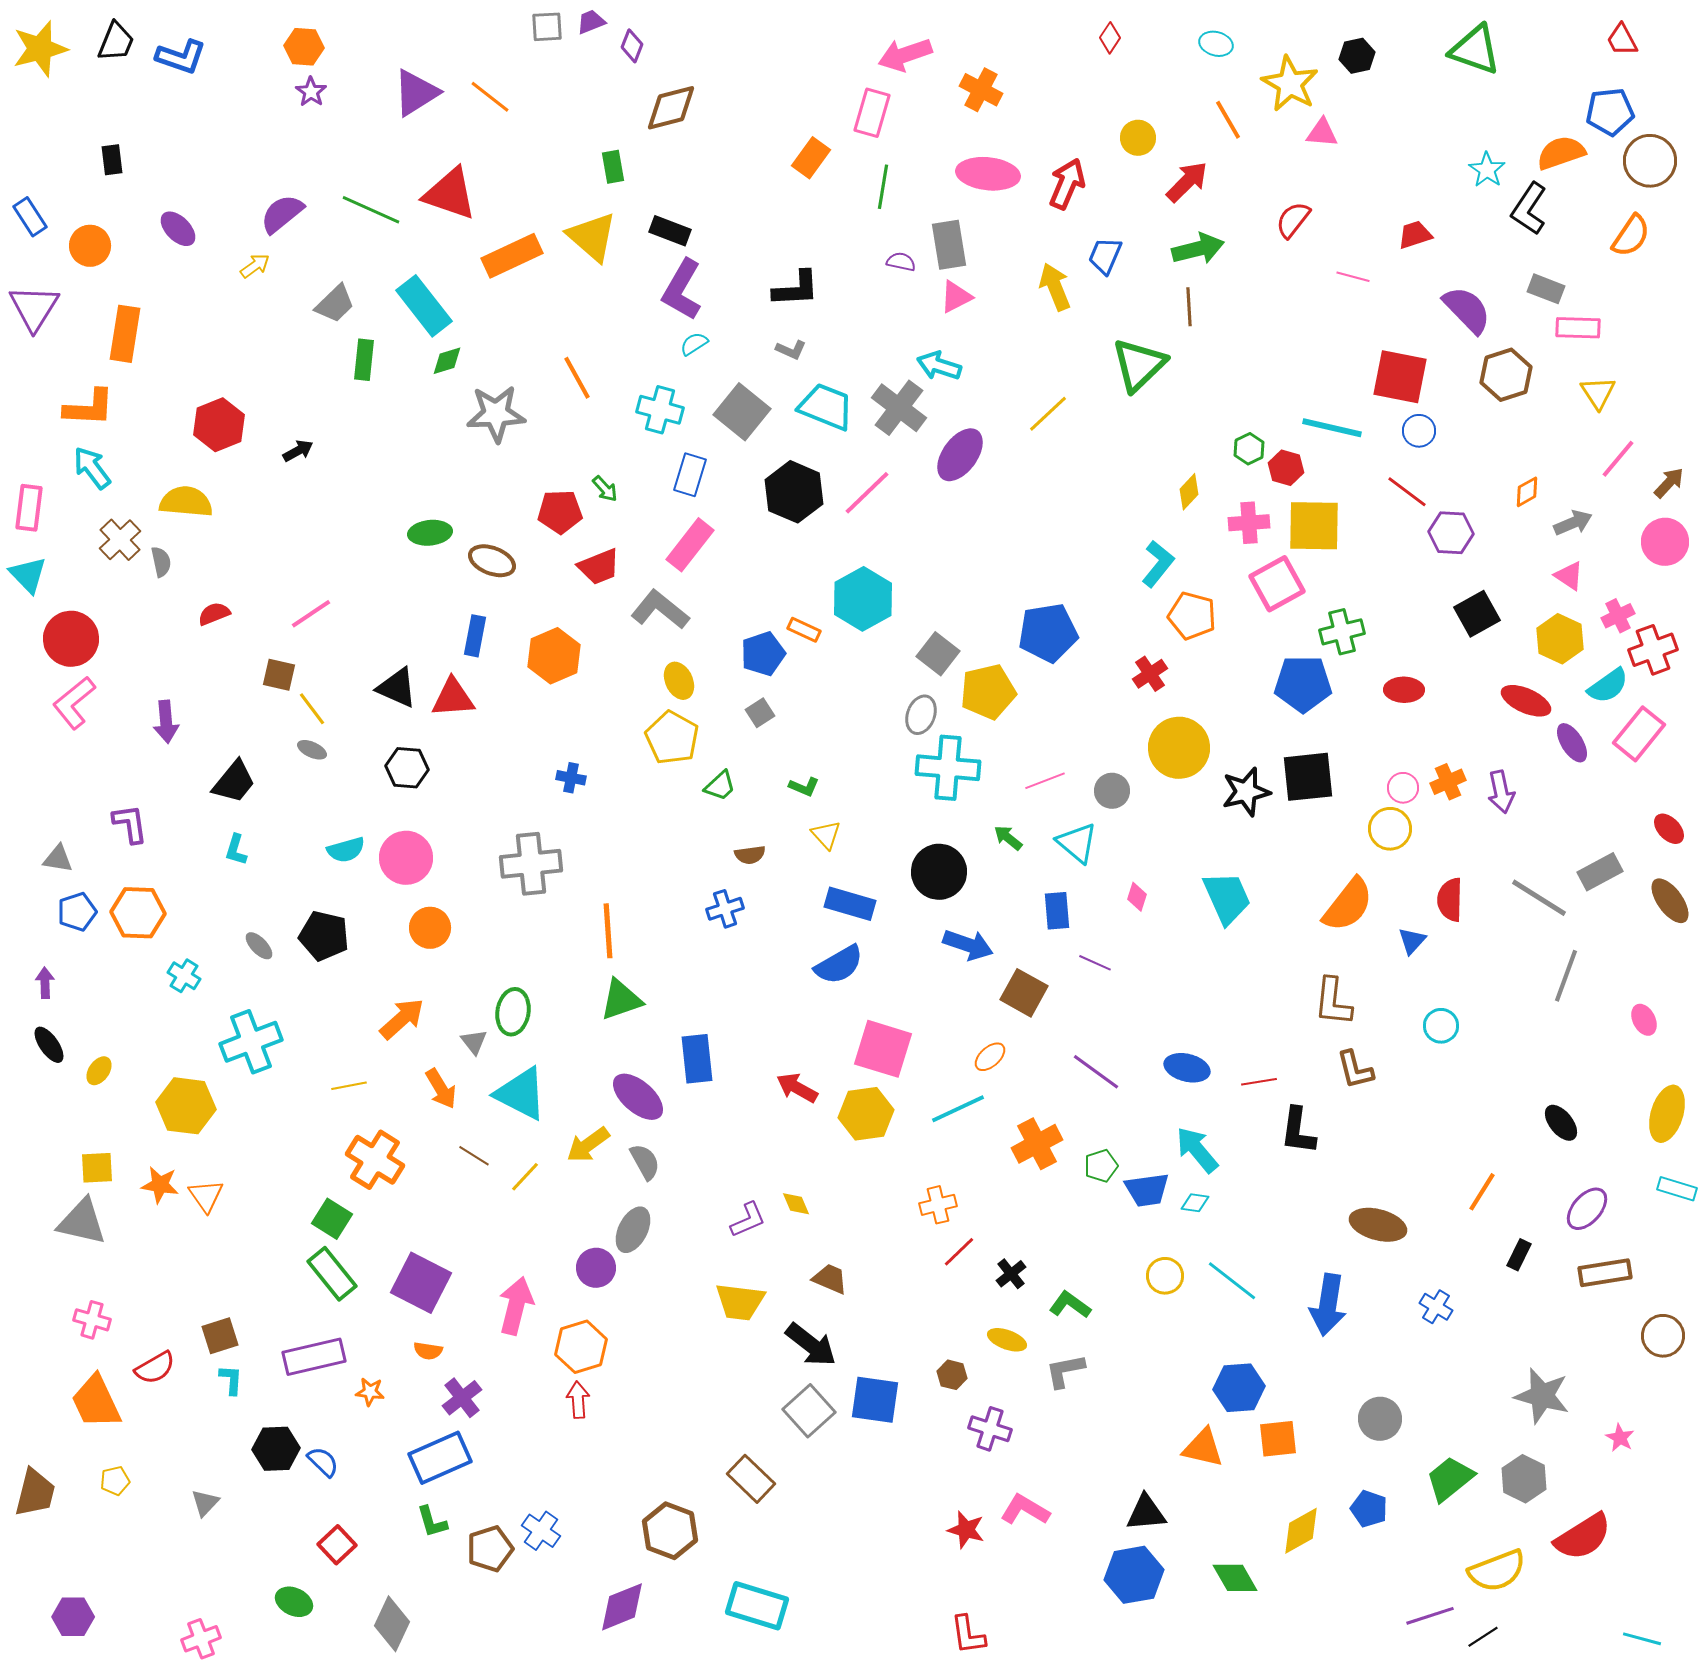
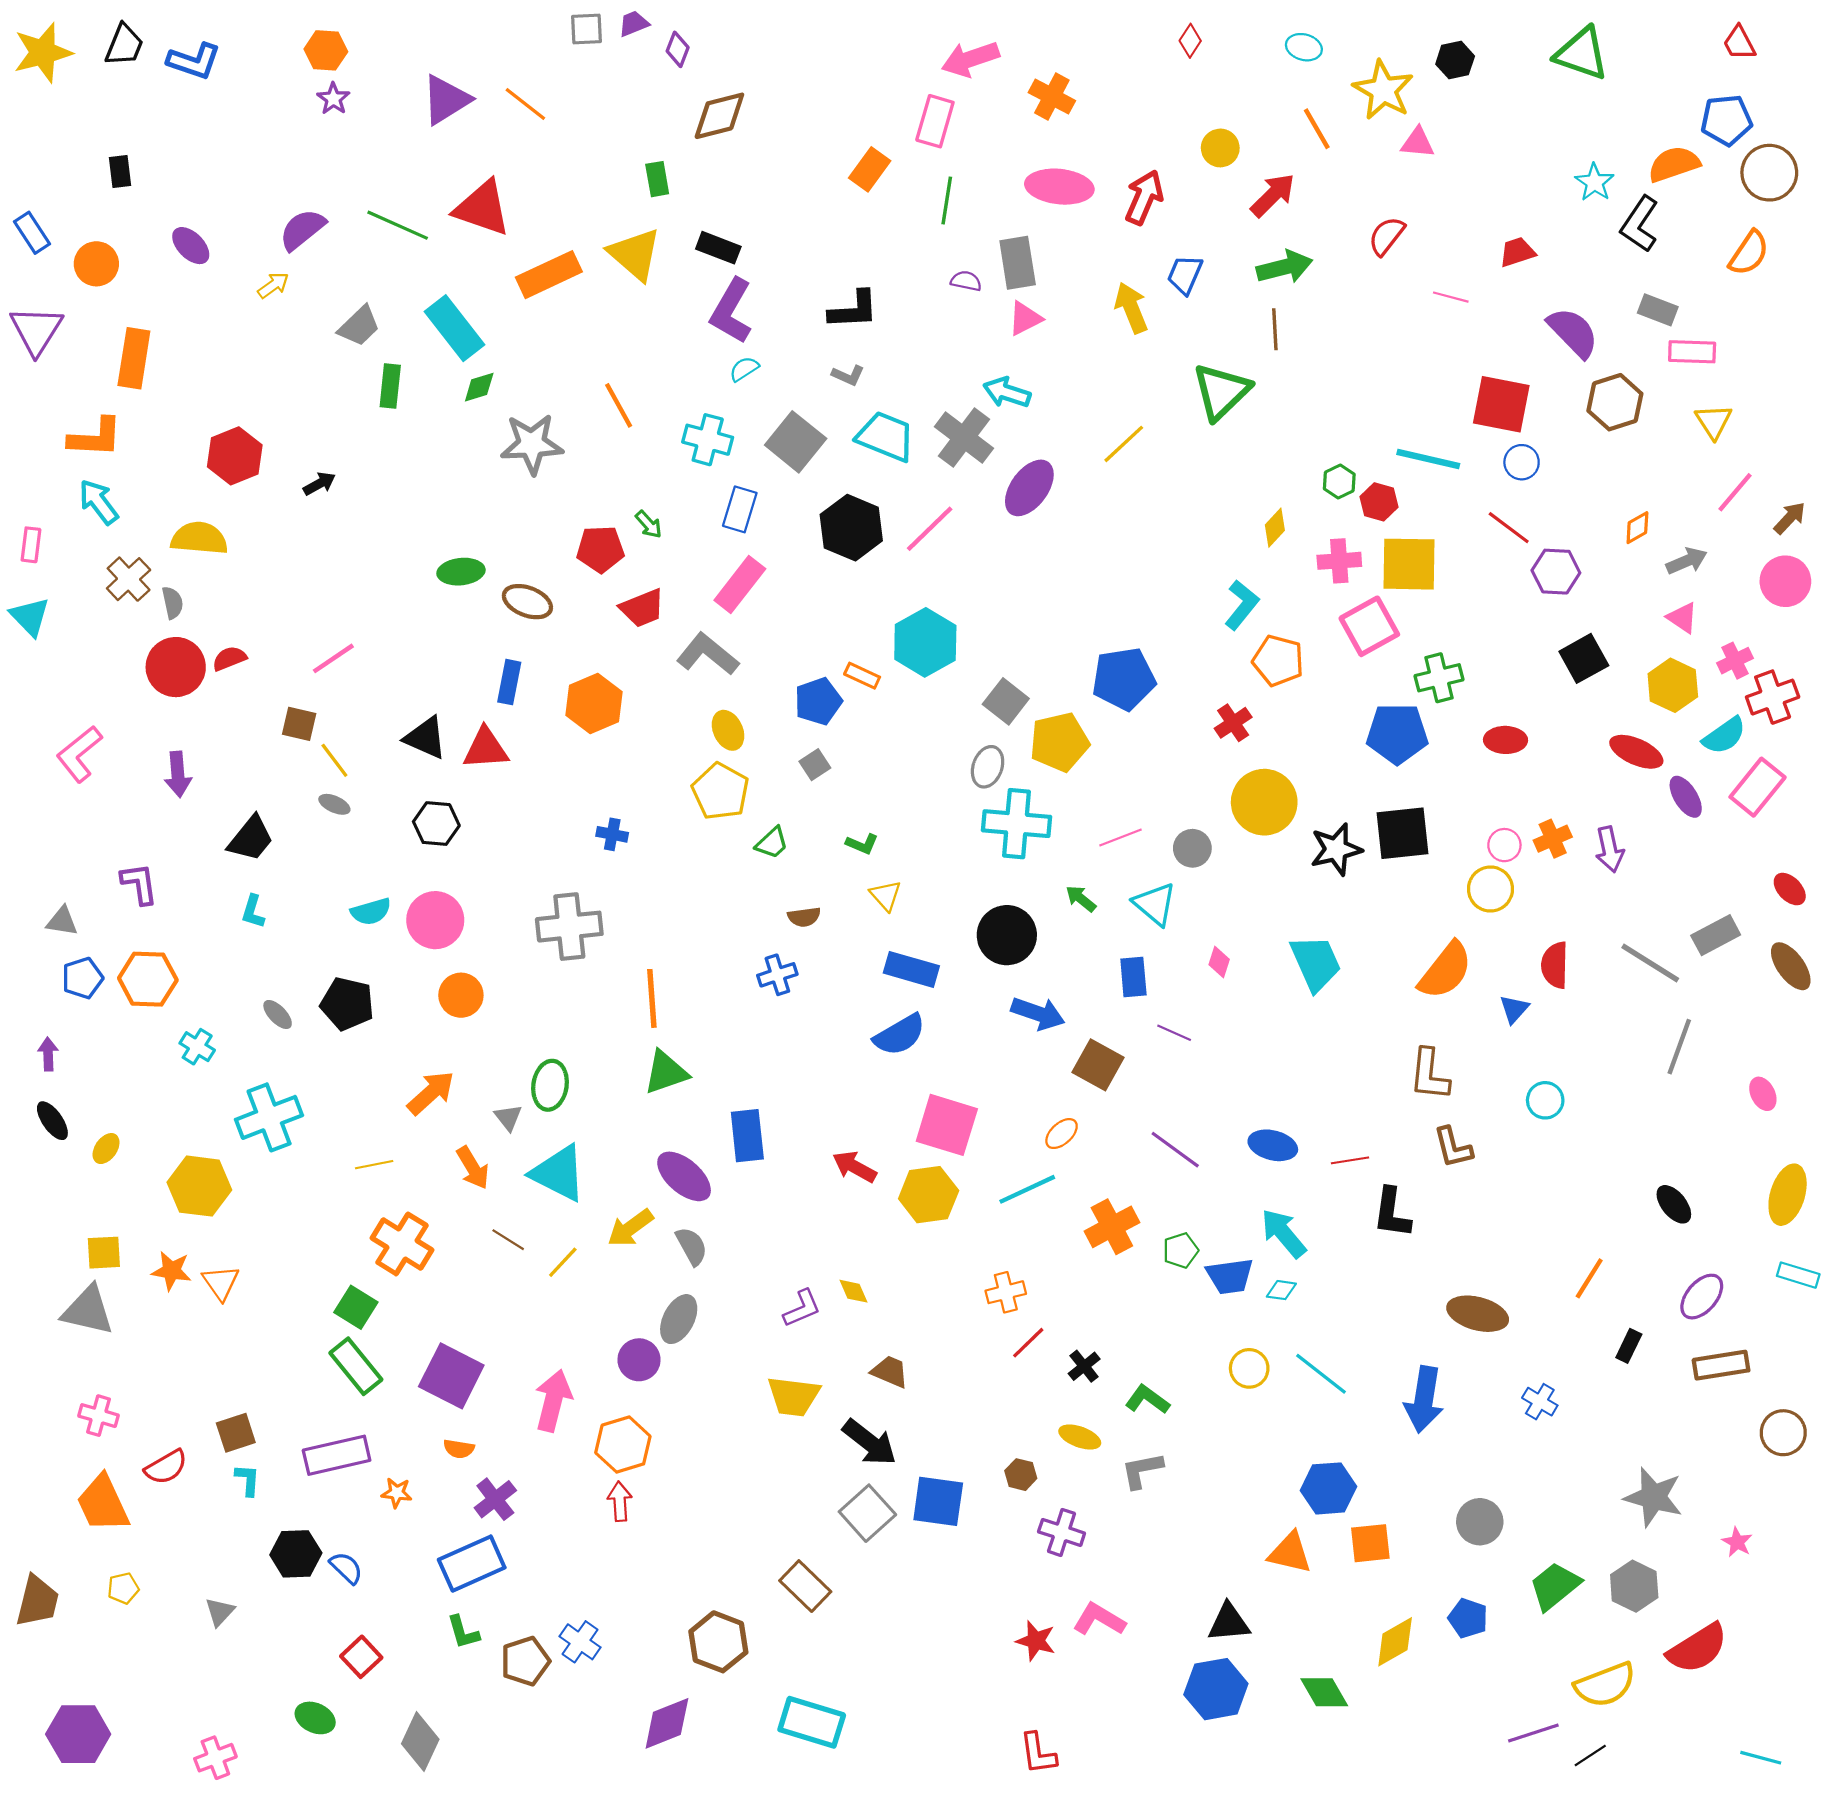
pink rectangle: (29, 508) -> (31, 545), size x0.7
red circle: (71, 639) -> (176, 667), moved
purple hexagon: (73, 1617) -> (78, 1734), size x1.4

